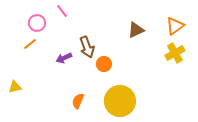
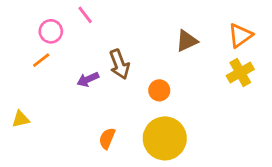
orange circle: (104, 64) -> (159, 90), moved

